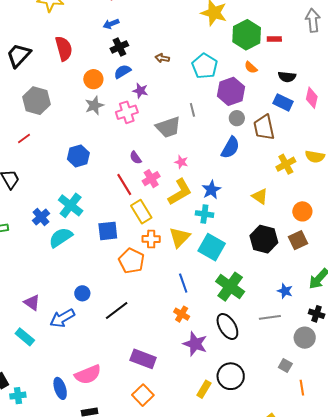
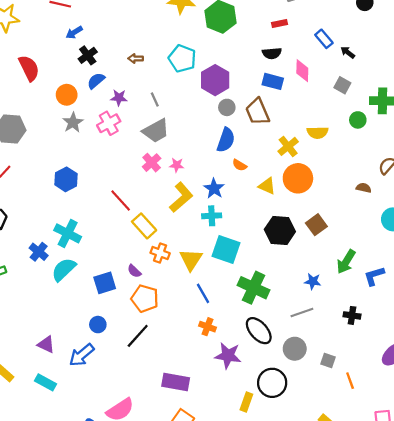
red rectangle: (274, 39) -> (280, 23), moved
orange semicircle: (251, 67) -> (240, 165), moved
gray line: (192, 110) -> (155, 99), moved
purple semicircle: (136, 158) -> (134, 271), moved
pink cross: (151, 179) -> (152, 163), moved
orange circle: (302, 211) -> (298, 178), moved, size x1.4
blue square: (108, 231) -> (105, 283), moved
yellow triangle: (180, 237) -> (191, 260), moved
orange cross: (151, 239) -> (160, 253), turned 30
orange pentagon: (131, 261) -> (145, 299), moved
black cross: (317, 314) -> (352, 315), moved
gray circle: (305, 338) -> (295, 349), moved

